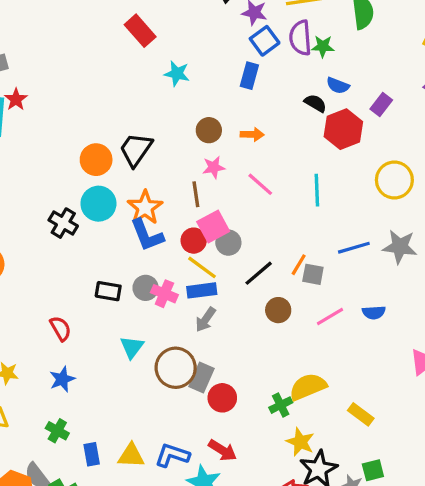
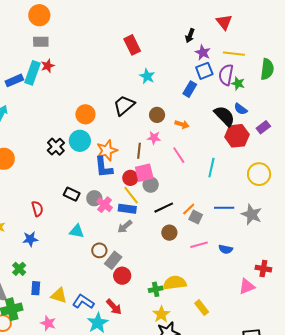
black semicircle: (315, 103) -> (224, 116), size x1.6
black trapezoid: (136, 150) -> (124, 105), moved
cyan triangle: (132, 347) -> (77, 231), turned 49
brown circle: (176, 368) -> (99, 250), size x0.6

